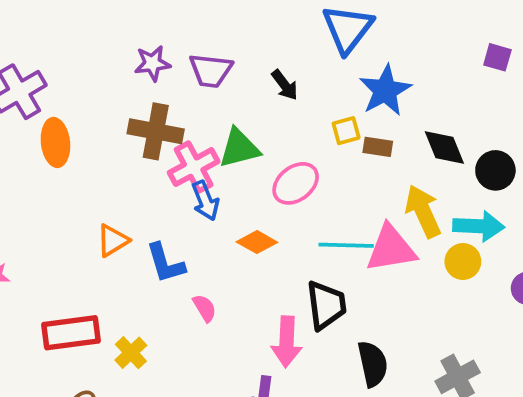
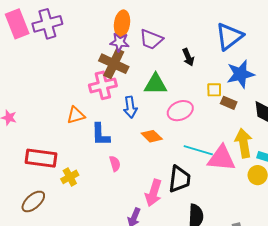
purple star: (152, 63) -> (120, 42), moved
orange ellipse: (55, 142) -> (122, 23), moved
pink cross: (194, 167) -> (103, 85), moved

